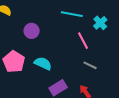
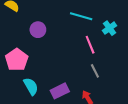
cyan semicircle: (43, 63) -> (31, 86), moved, turned 30
gray line: (90, 65) -> (95, 71), turned 32

